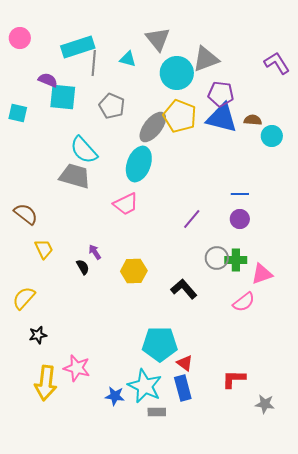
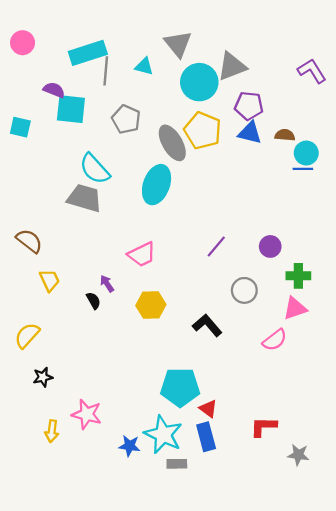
blue triangle: (222, 118) -> (250, 133), size x0.7
gray ellipse: (153, 127) -> (172, 143), turned -68
blue line: (240, 194) -> (303, 169), moved
pink trapezoid: (126, 204) -> (142, 254), moved
green cross: (236, 260) -> (298, 276), moved
yellow arrow: (46, 383) -> (52, 431), size x0.6

